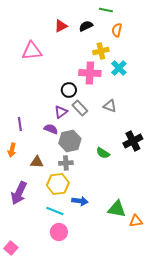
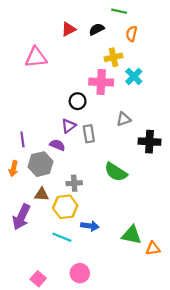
gray triangle: (110, 106) -> (124, 119), turned -40
gray rectangle: (80, 108) -> (89, 134), moved, turned 35
gray hexagon: (70, 141) -> (40, 164), moved
black cross: (133, 141) -> (150, 142), moved, turned 30
green semicircle: (103, 153) -> (116, 172), size x1.5
brown triangle: (37, 162) -> (42, 194), moved
pink circle: (59, 232) -> (80, 273), moved
pink square: (11, 248) -> (38, 279), moved

